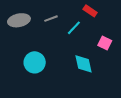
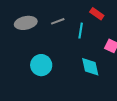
cyan line: (74, 28) -> (81, 31), turned -35

